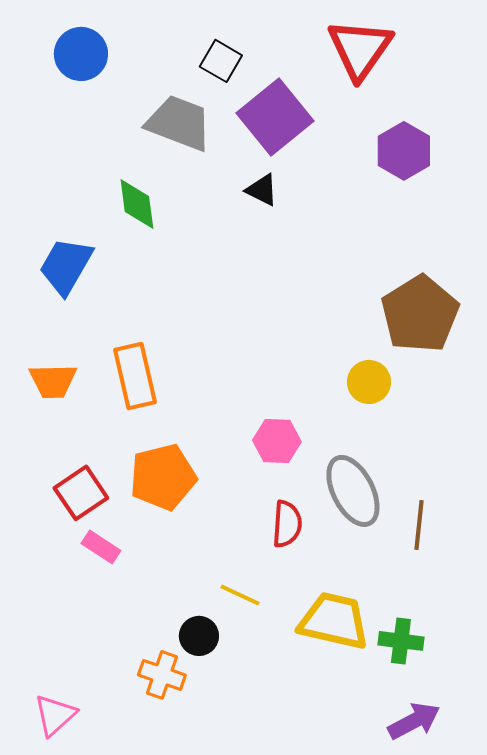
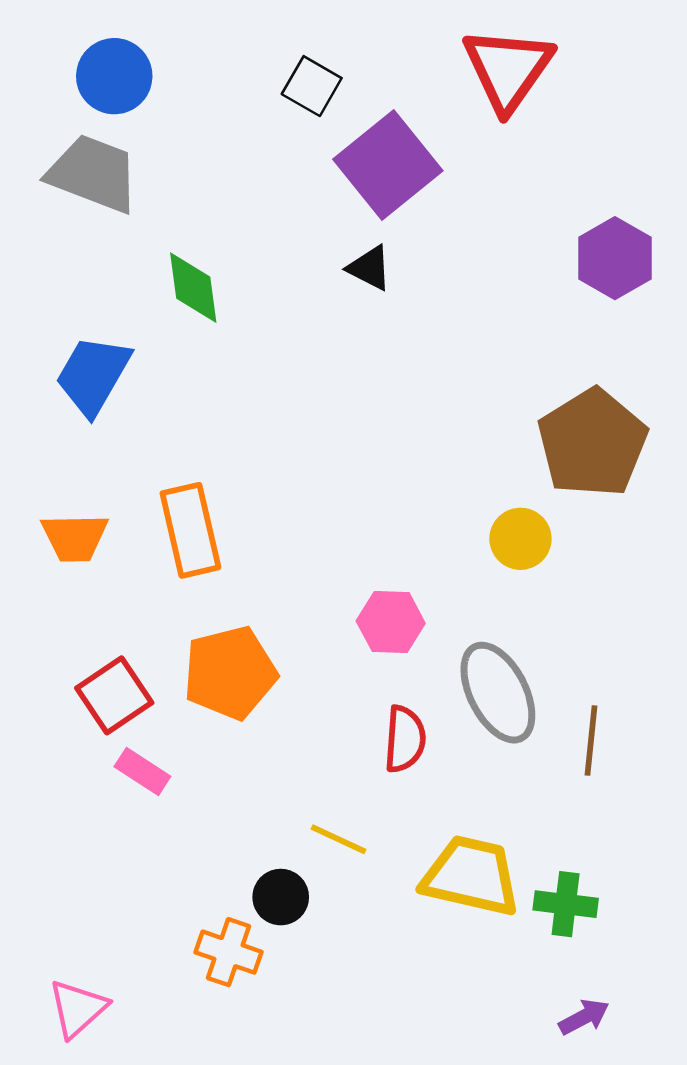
gray trapezoid: (179, 123) -> (93, 173), moved
purple hexagon: (404, 151) -> (615, 258), moved
purple arrow: (414, 721) -> (584, 1017), size x0.7

